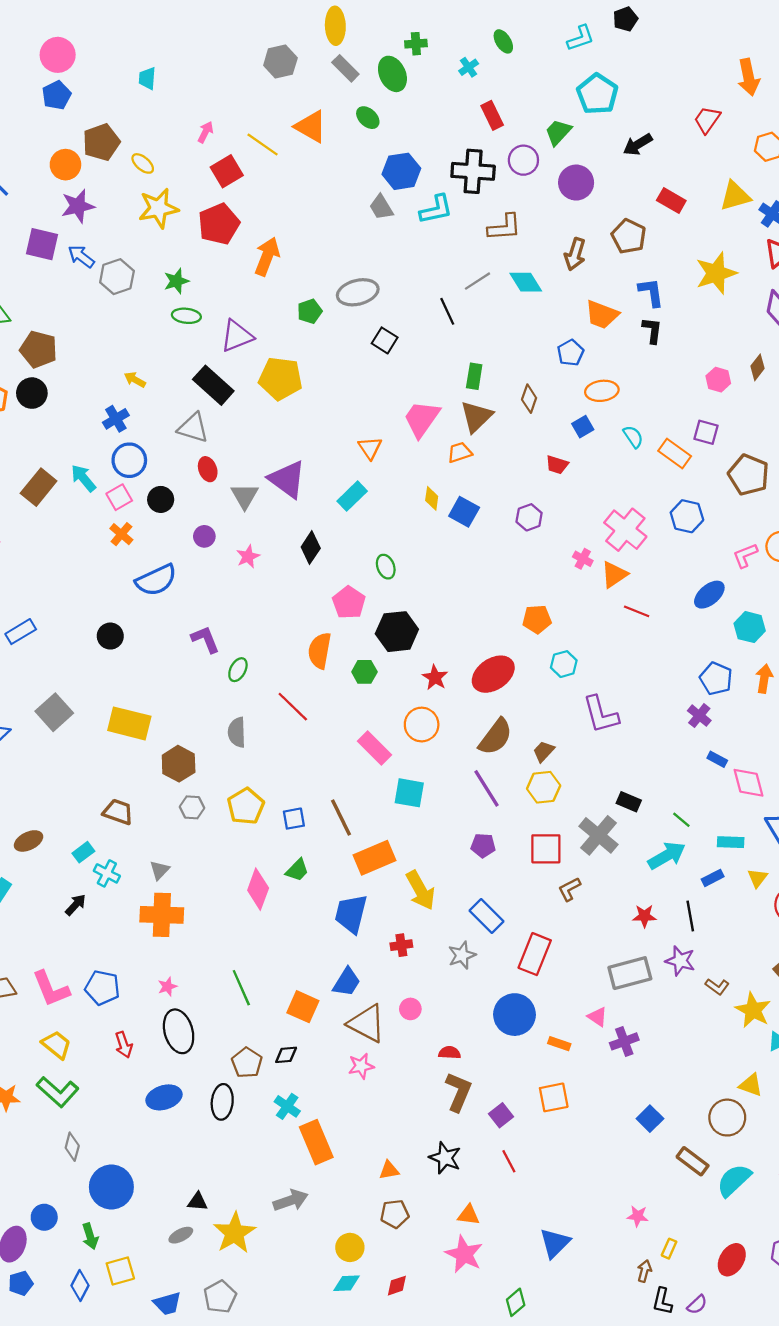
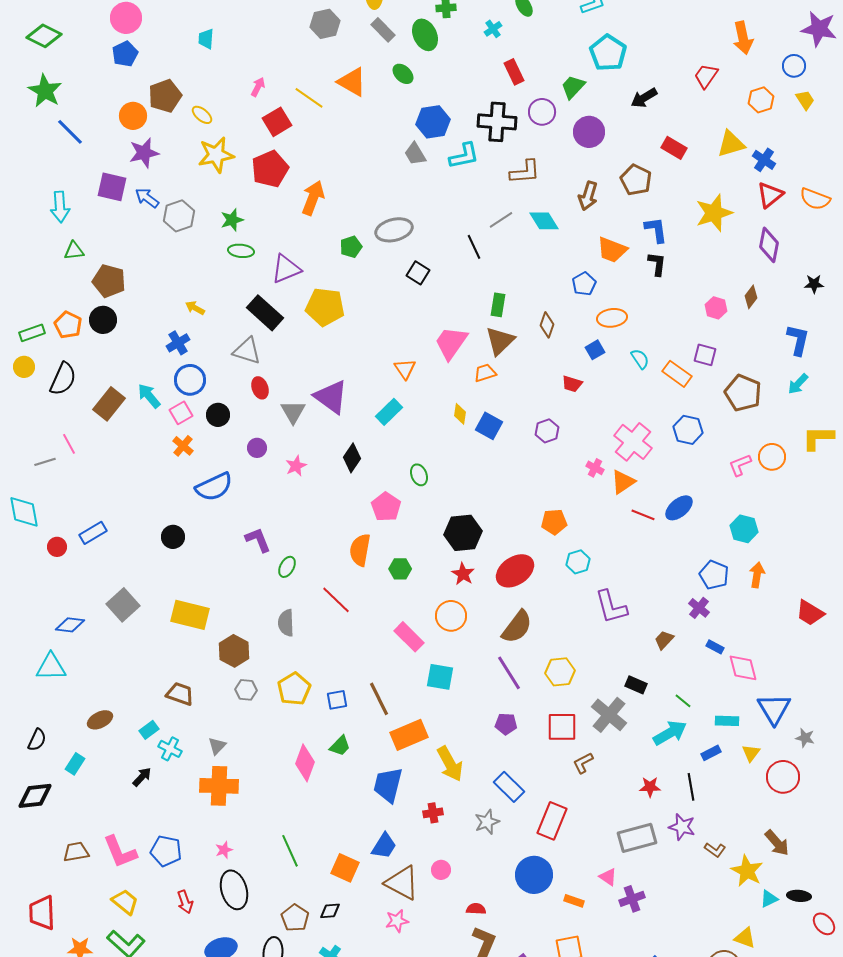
blue ellipse: (709, 595) -> (679, 508), moved
black hexagon: (397, 632) -> (463, 533), moved
brown trapezoid: (544, 751) -> (664, 640), moved

